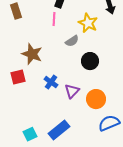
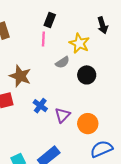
black circle: (90, 61) -> (87, 75), moved

